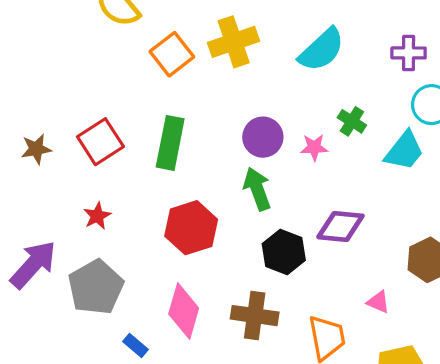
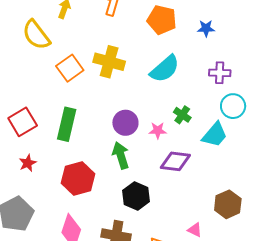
yellow cross: (234, 42) -> (109, 62), turned 32
red star: (97, 216) -> (28, 163), moved
purple diamond: (340, 226) -> (175, 161), moved

